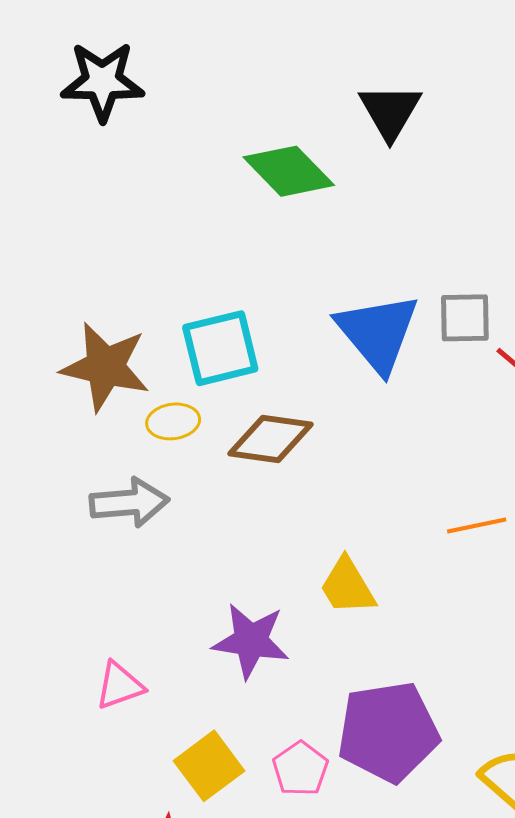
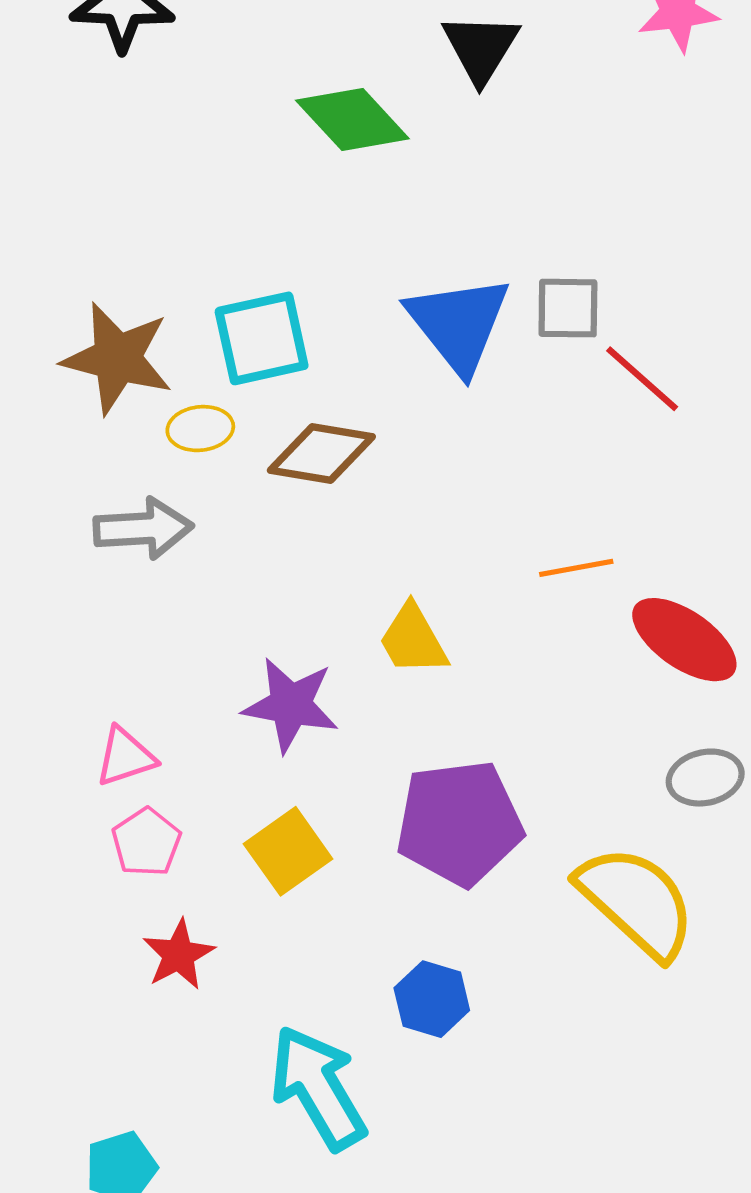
yellow square: (209, 766) -> (288, 851), moved
pink pentagon: (300, 769) -> (146, 842), moved

